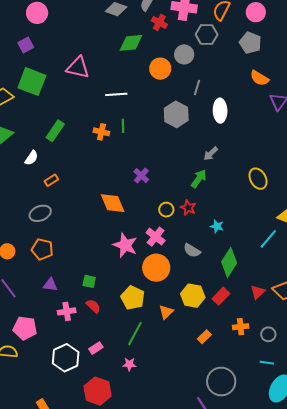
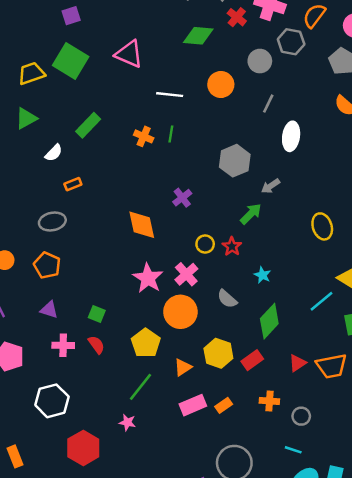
orange circle: (160, 69) -> (221, 84), moved
gray hexagon: (176, 114) -> (235, 161), moved
pink rectangle: (96, 348) -> (193, 405), moved, size x1.5

